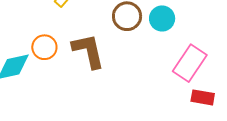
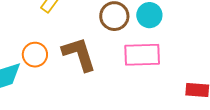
pink rectangle: (190, 63) -> (142, 55), moved, turned 60

